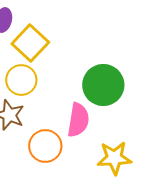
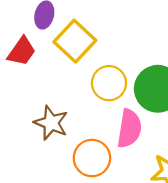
yellow circle: (21, 80) -> (109, 83), moved

